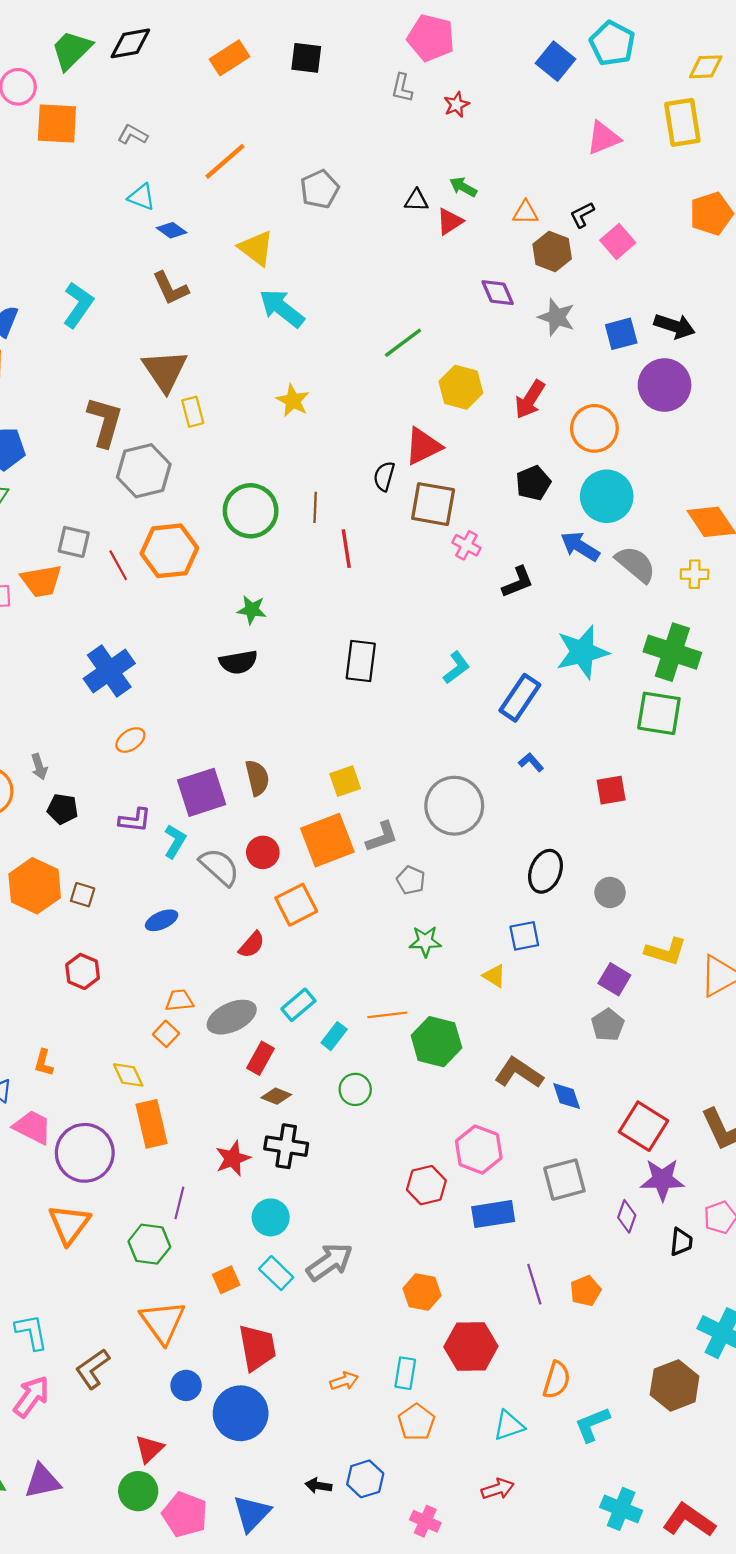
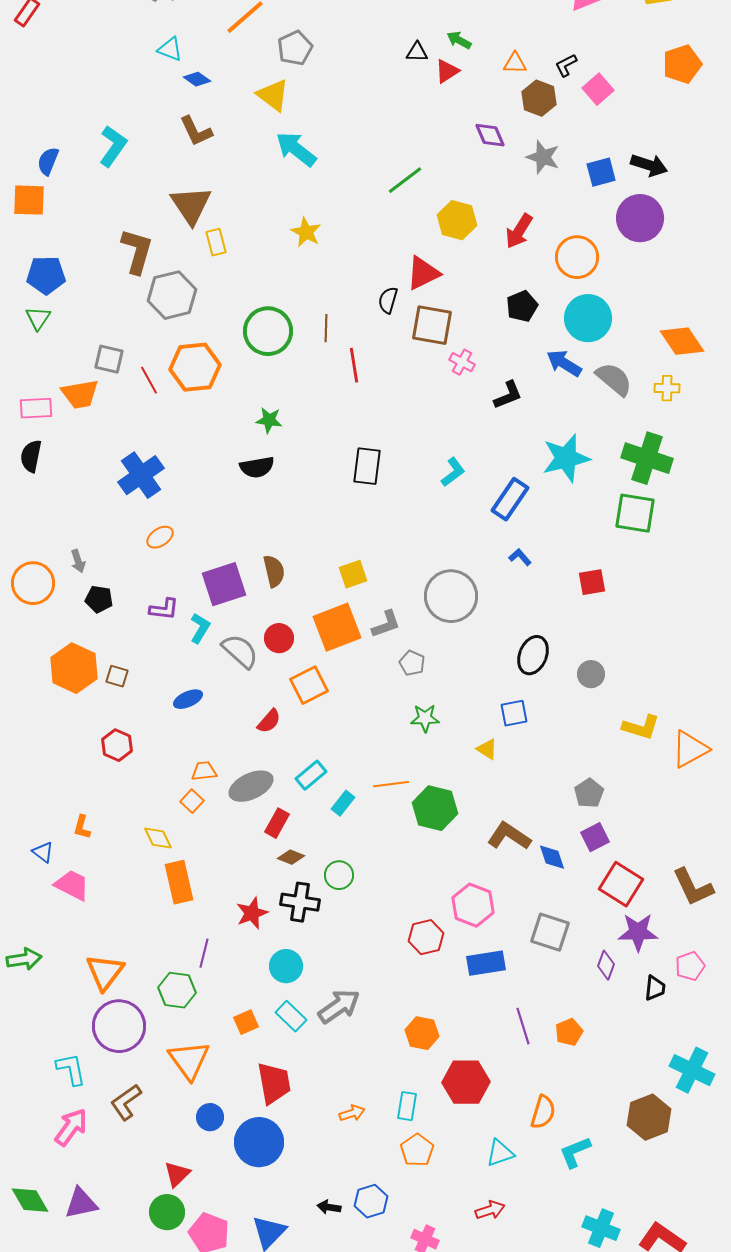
gray pentagon: (320, 189) -> (295, 48), moved
purple square: (614, 979) -> (595, 837), moved, turned 32
green circle: (355, 1089) -> (339, 875), moved
purple circle: (85, 1153) -> (119, 1026), moved
gray square: (564, 1180) -> (550, 932), turned 33

